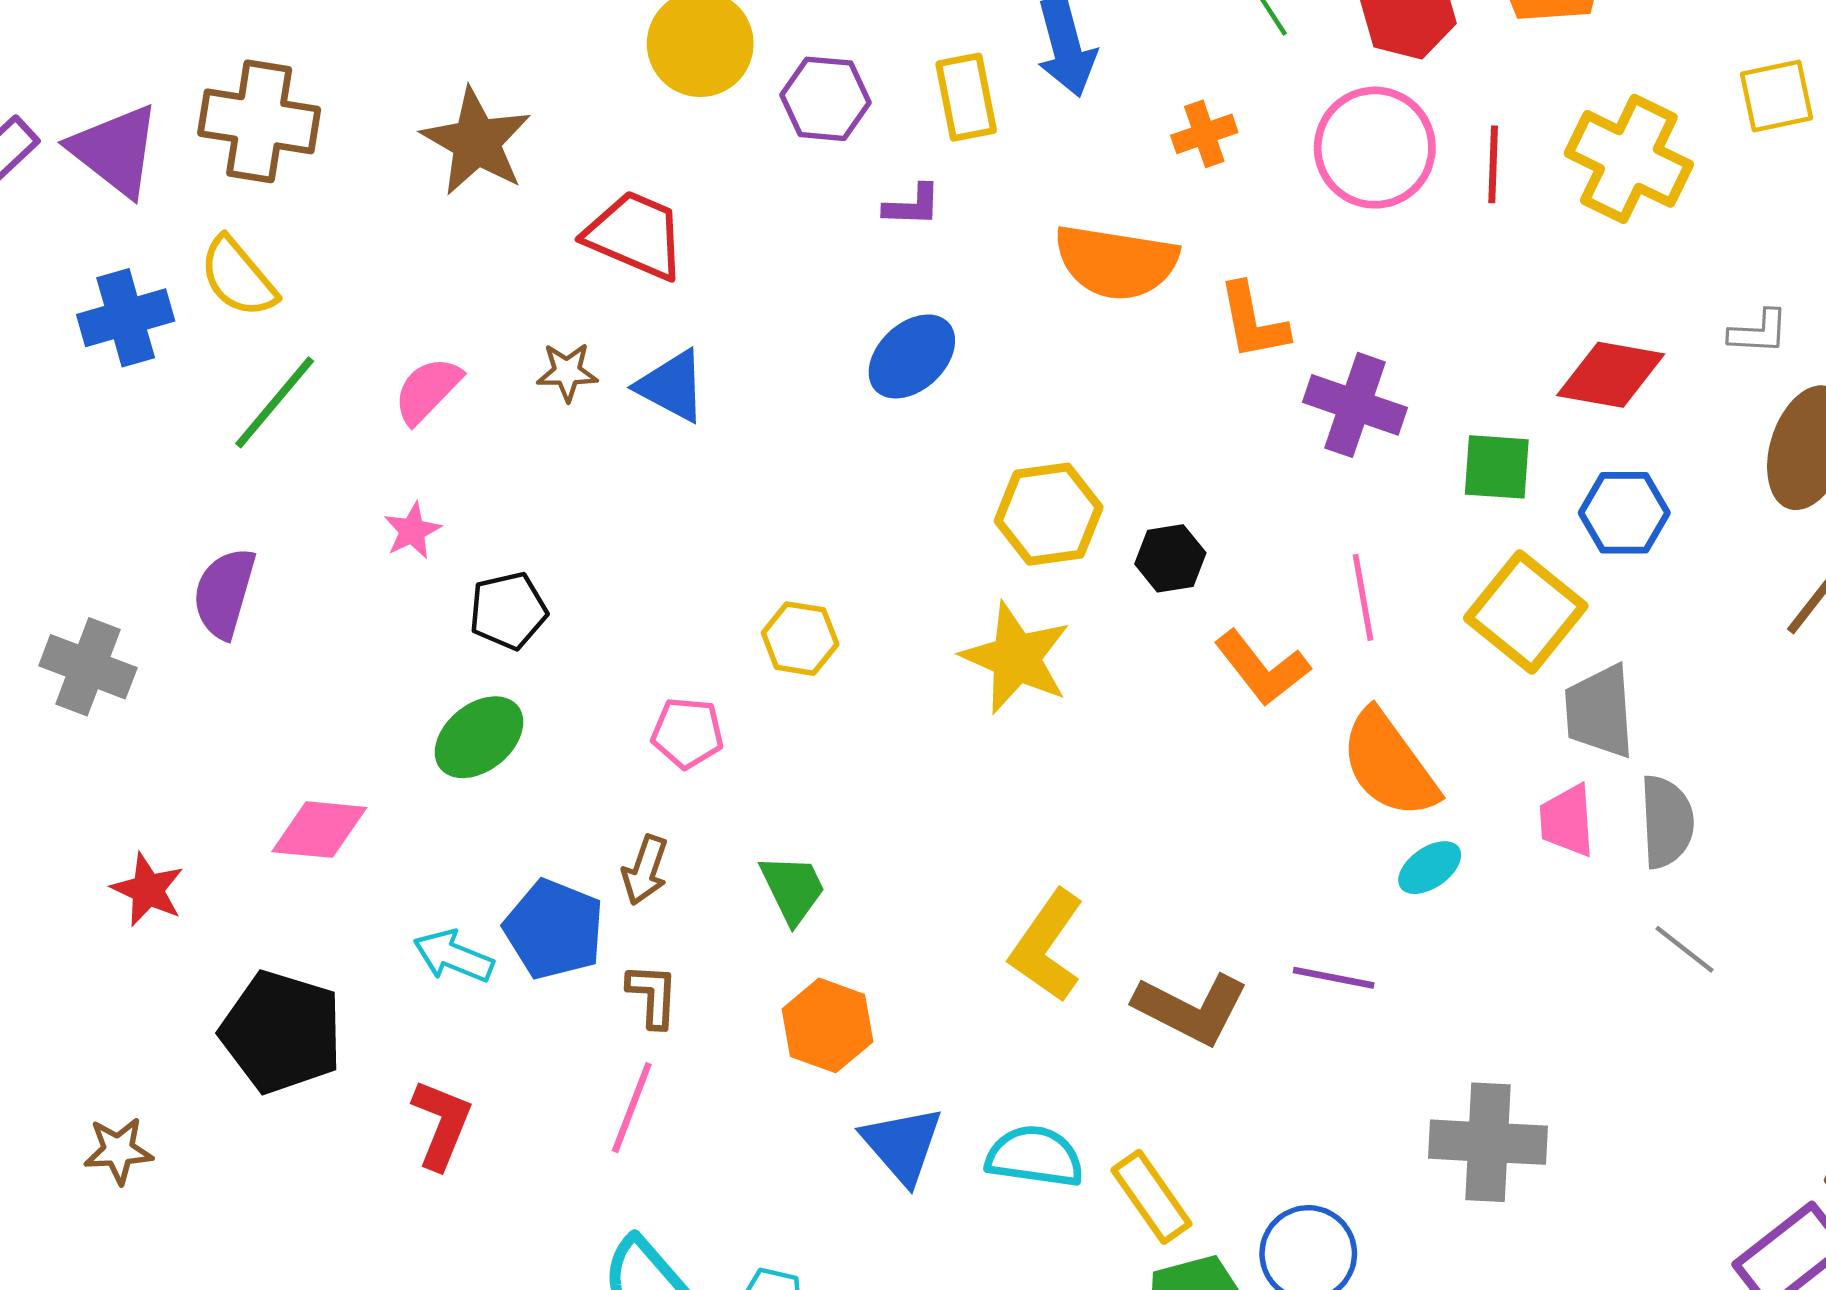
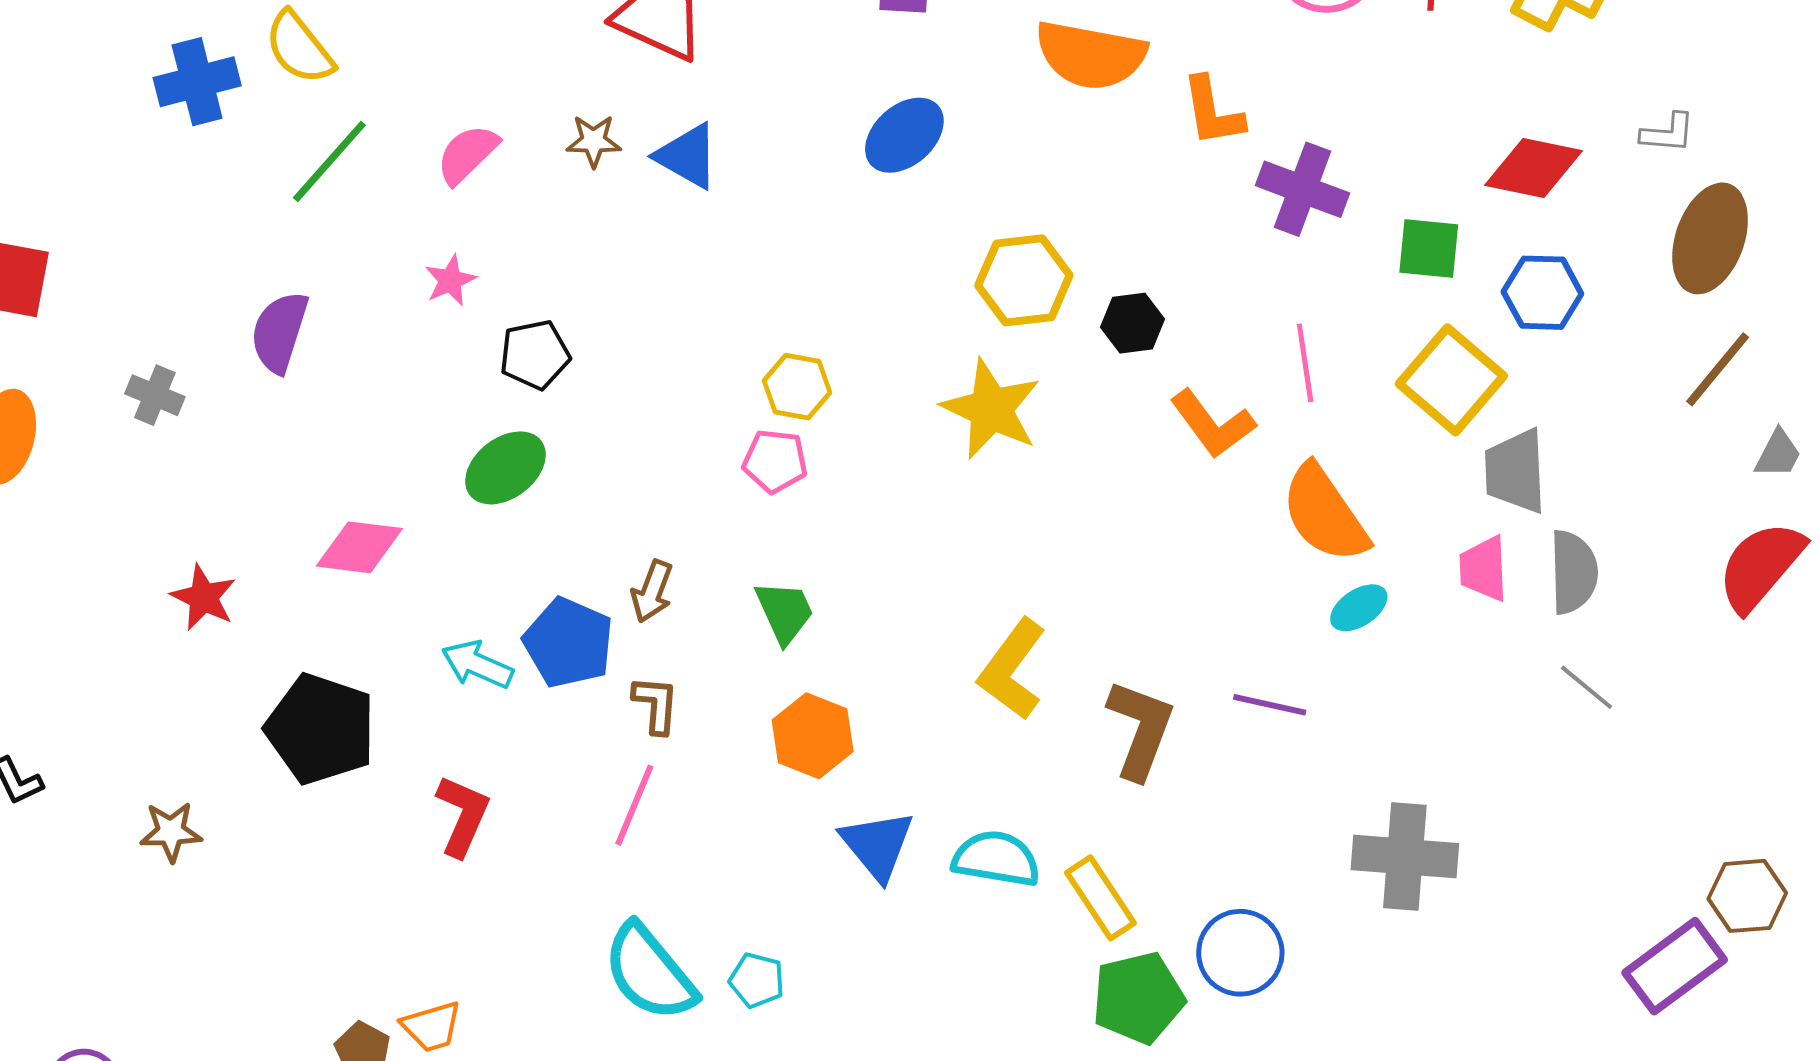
gray cross: (88, 667) -> (155, 395), size x0.7
pink pentagon: (688, 733) -> (775, 461), moved
brown L-shape: (1191, 1009) -> (1140, 729), turned -98

